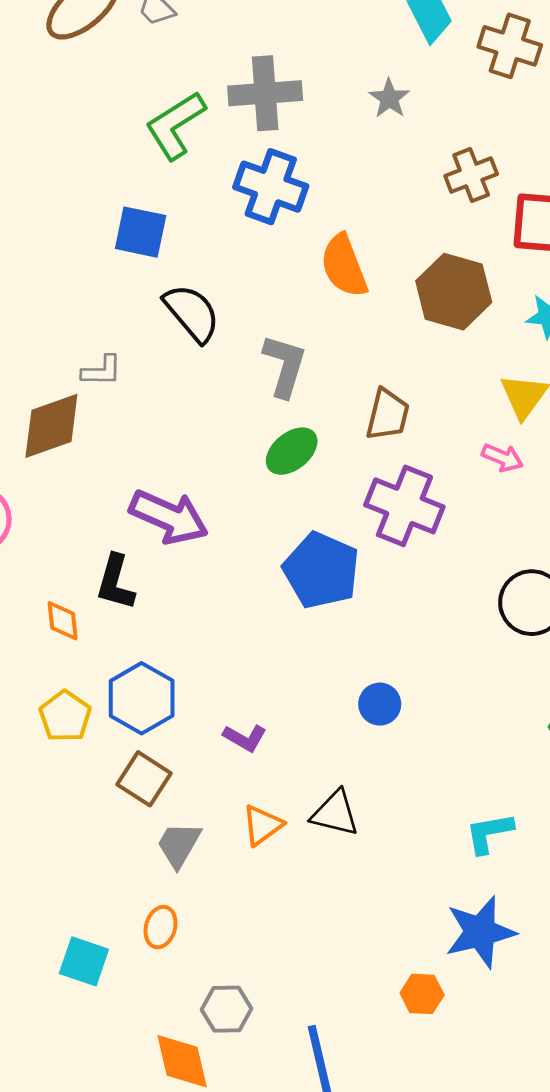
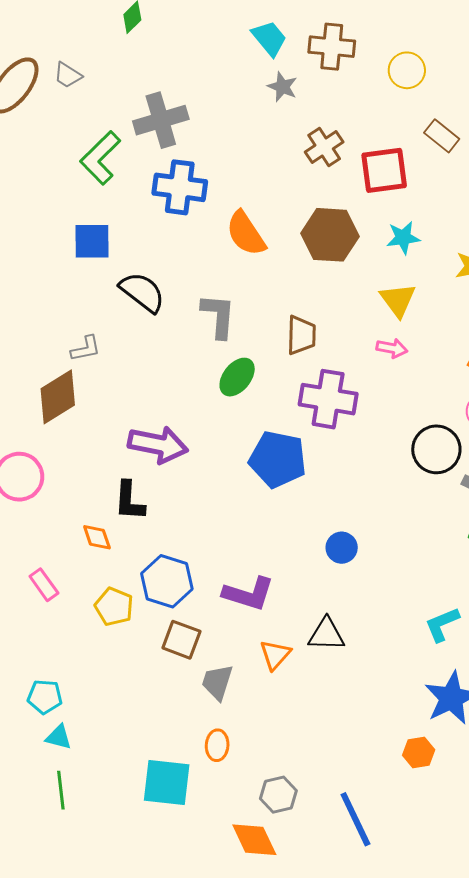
gray star: (389, 98) -> (282, 87), moved
purple L-shape: (245, 738) -> (249, 594), size x1.6
cyan square: (84, 961) -> (167, 782), size x1.4

